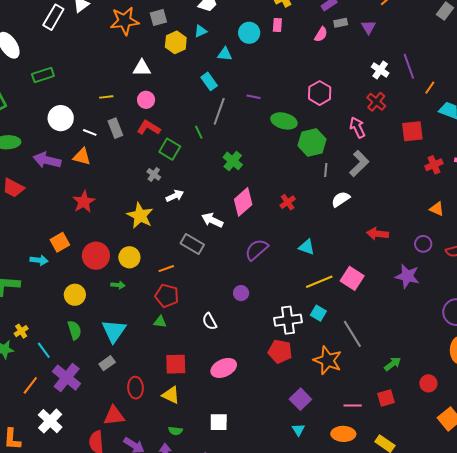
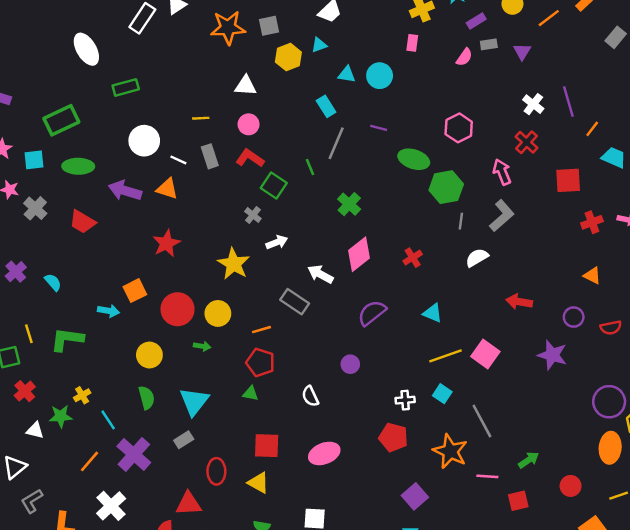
cyan circle: (249, 33) -> (380, 76), moved
white cross: (288, 320) -> (405, 400), size x0.6
pink line: (353, 405) -> (487, 476), moved

